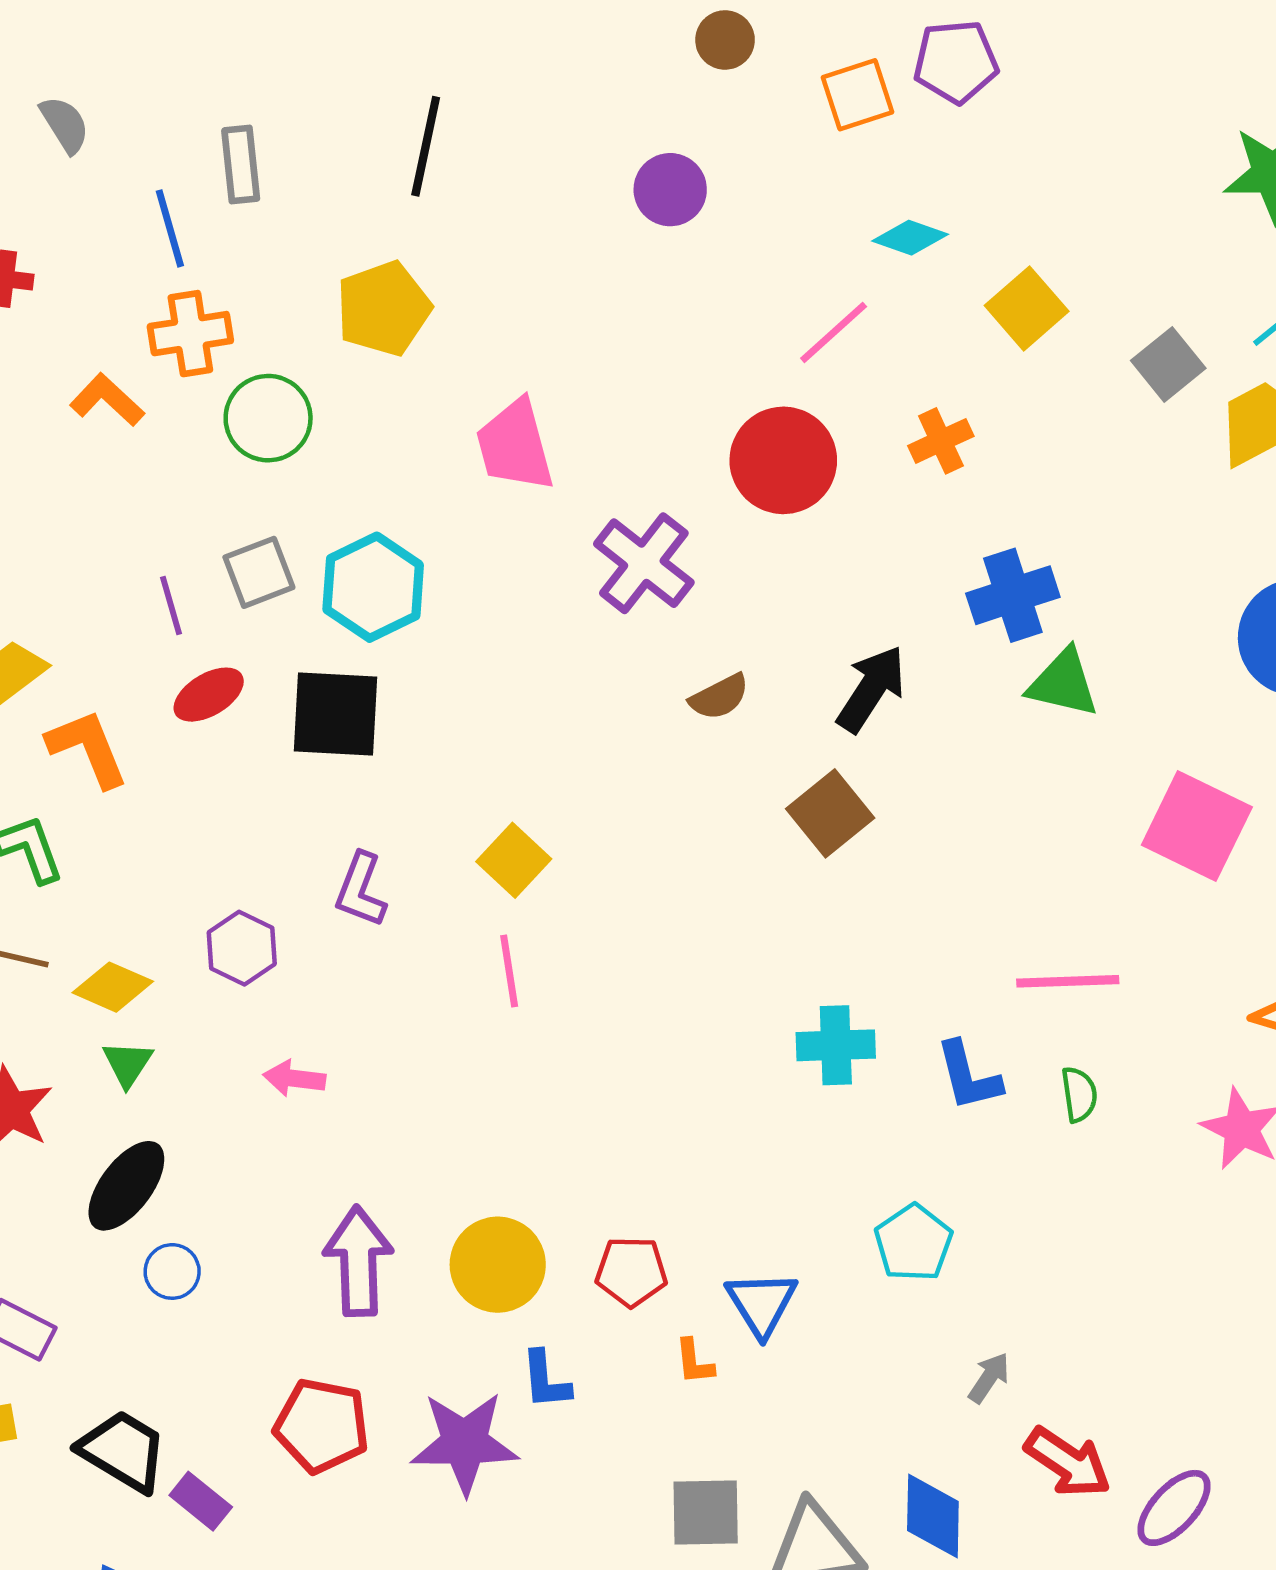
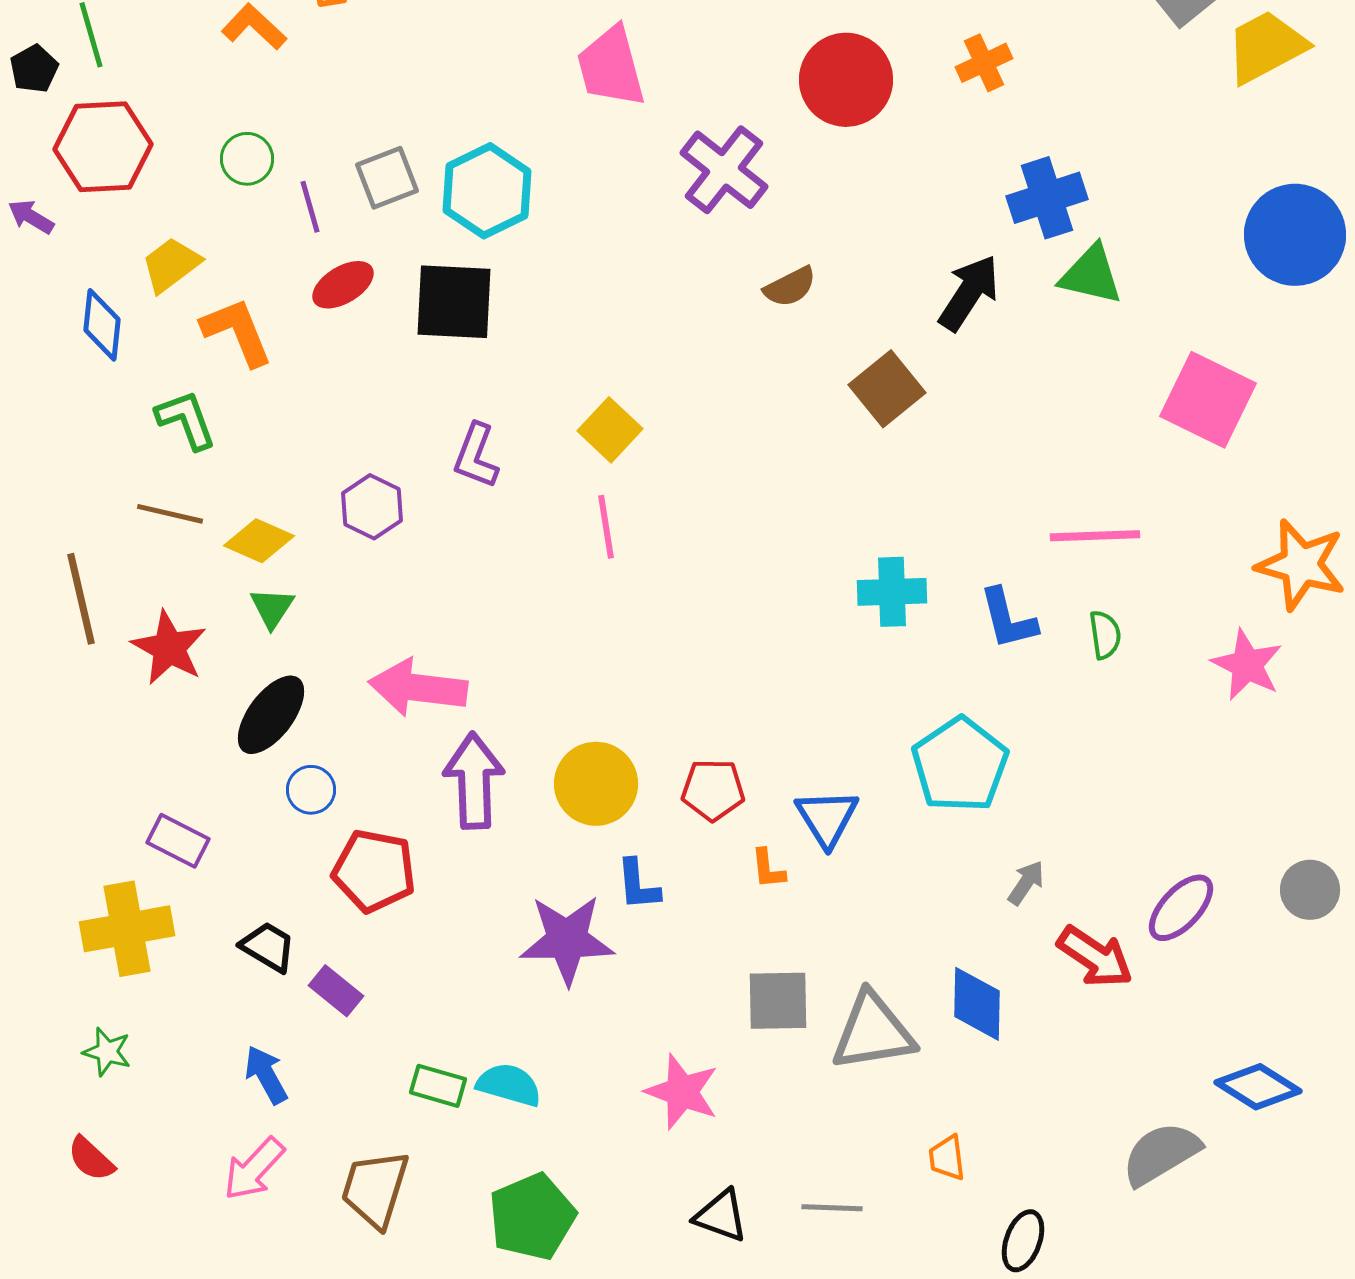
green circle: (268, 418) -> (247, 159), moved, size x0.7
black arrow: (871, 689) -> (969, 293), moved
pink arrow: (294, 1078) -> (418, 688), moved, size x1.8
cyan pentagon: (914, 1243) -> (960, 765), size x1.4
red pentagon: (322, 1426) -> (374, 871), moved
black trapezoid: (123, 1451) -> (268, 947), size x0.7
purple ellipse: (1174, 1508) -> (1181, 908), moved

